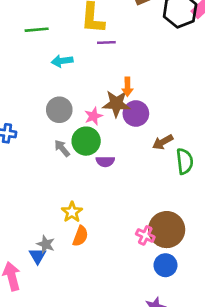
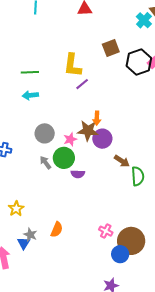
purple line: (106, 42) -> (82, 84), turned -40
cyan arrow: (62, 61) -> (30, 95), moved
brown arrow: (163, 142) -> (122, 161), turned -119
yellow star: (72, 212) -> (16, 209), moved
brown circle: (167, 230) -> (131, 241), moved

